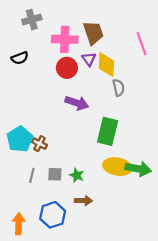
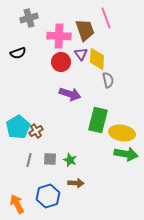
pink line: (142, 44) -> (106, 18), moved
brown cross: (40, 144) -> (36, 131), turned 32
yellow ellipse: (117, 167) -> (122, 133), moved
orange arrow: (19, 224) -> (17, 204), turned -30

